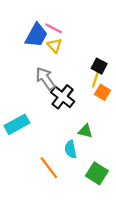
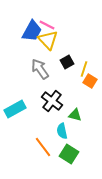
yellow triangle: (55, 45) -> (48, 40), size x1.5
black square: (99, 66) -> (67, 62), moved, turned 32
black cross: (63, 97) -> (52, 101), moved
green square: (97, 173) -> (69, 154), moved

